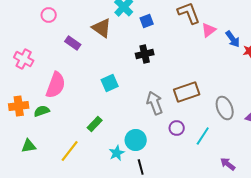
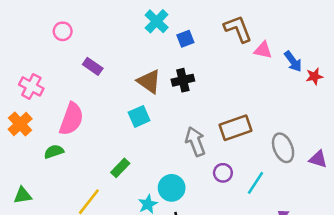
brown triangle: (102, 28) -> (149, 81), moved
pink triangle: (209, 30) -> (263, 50), turned 49
orange cross: (19, 106) -> (20, 124), moved, turned -36
green triangle: (29, 146) -> (23, 195), moved

